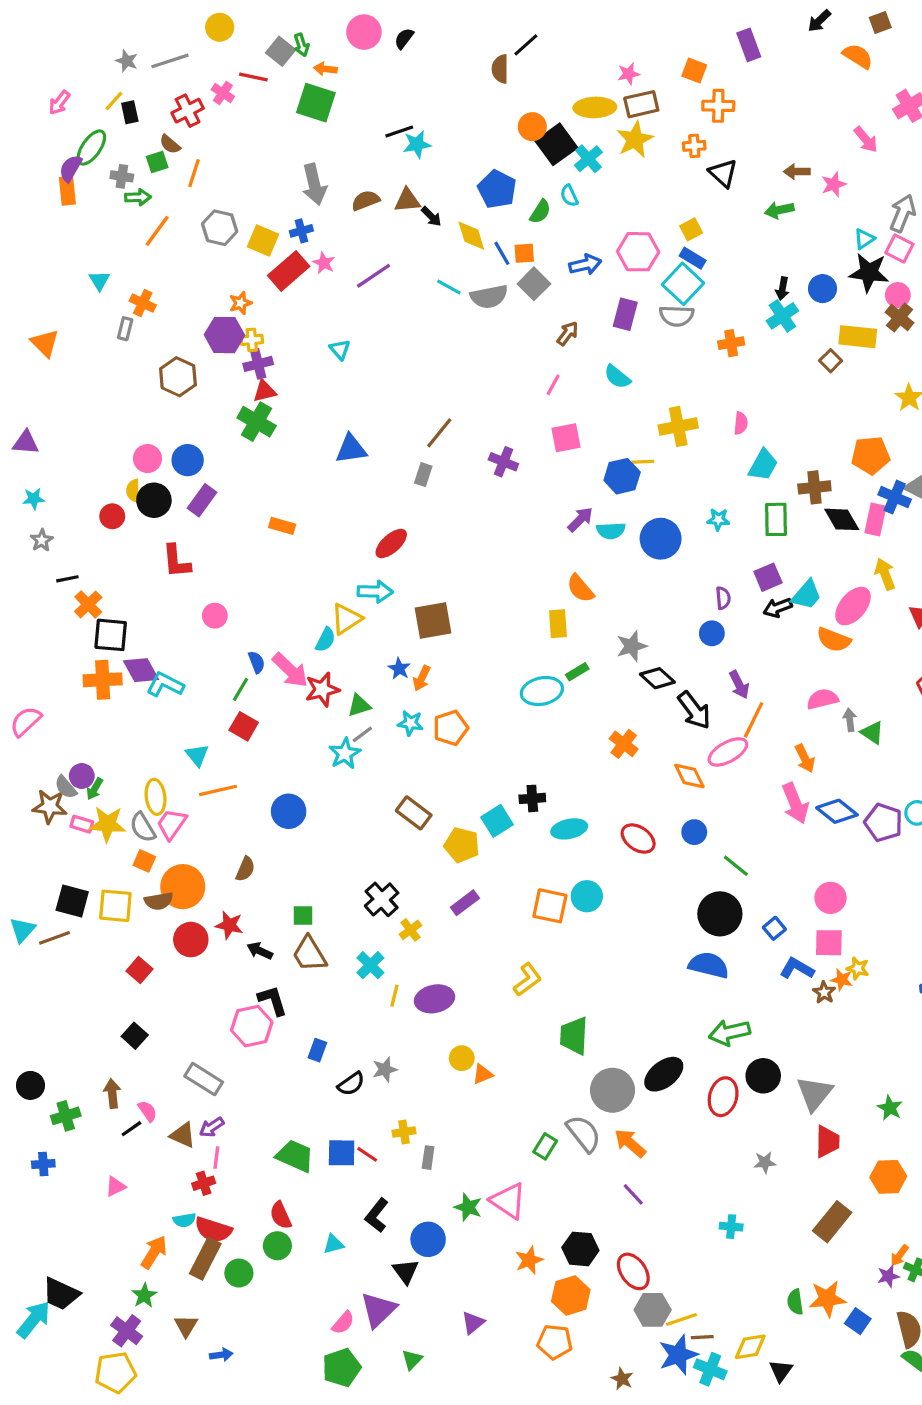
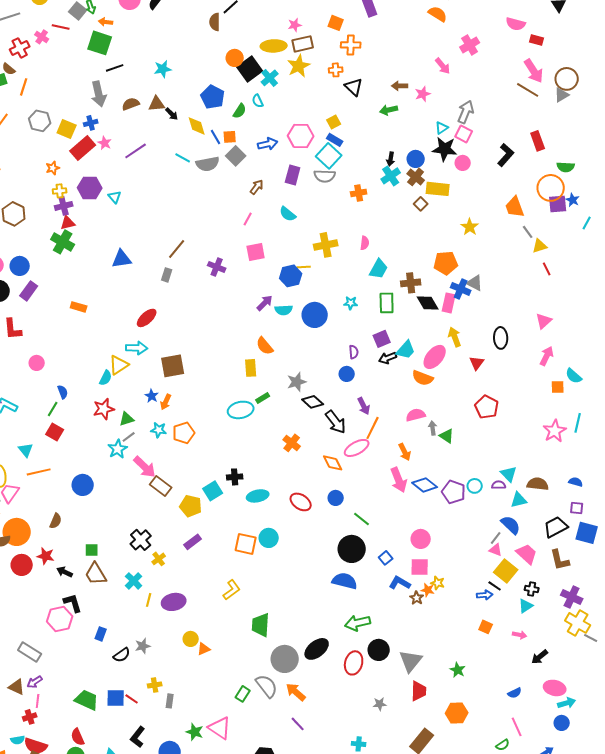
black line: (399, 131) -> (115, 68), moved
brown cross: (899, 317) -> (416, 177), moved
purple hexagon: (224, 335) -> (90, 188), moved
pink arrow: (290, 670) -> (145, 467), moved

